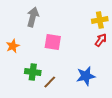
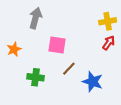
blue star: (86, 76) -> (93, 82), turned 30
brown line: (50, 82) -> (69, 69), moved

